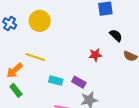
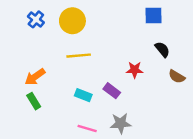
yellow line: (35, 57) -> (79, 56), moved, turned -30
purple rectangle: (79, 82) -> (112, 91), moved

